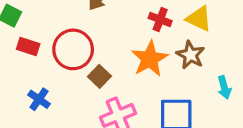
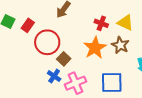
red rectangle: (28, 47) -> (28, 25), moved, turned -72
blue cross: (39, 99) -> (54, 76), moved

